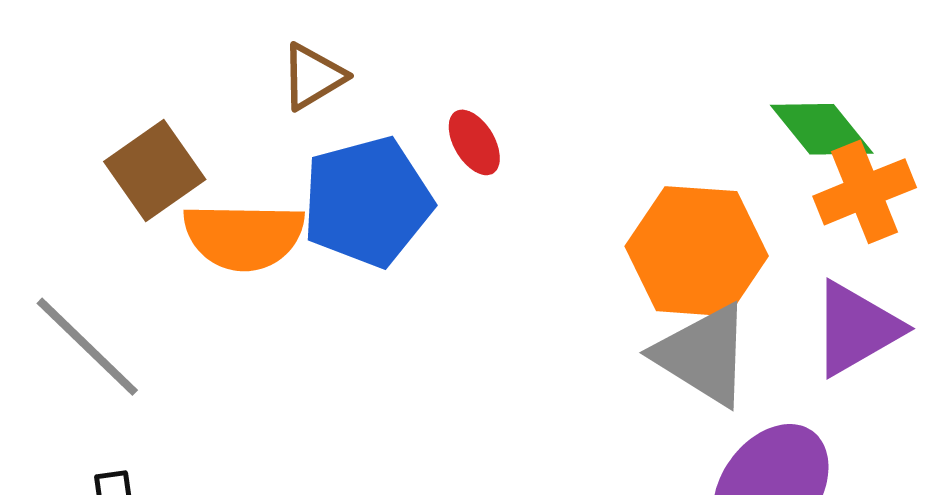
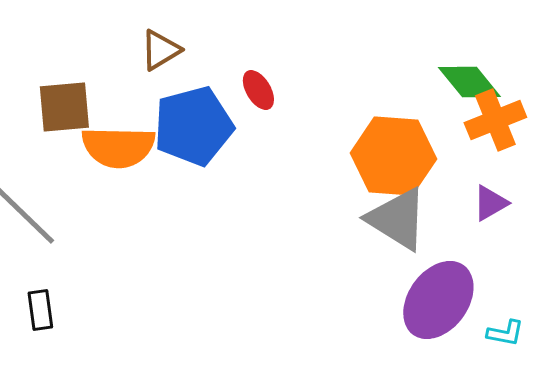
brown square: (155, 170) -> (64, 107), turned 30
purple triangle: (856, 329) -> (490, 203), size x0.6

